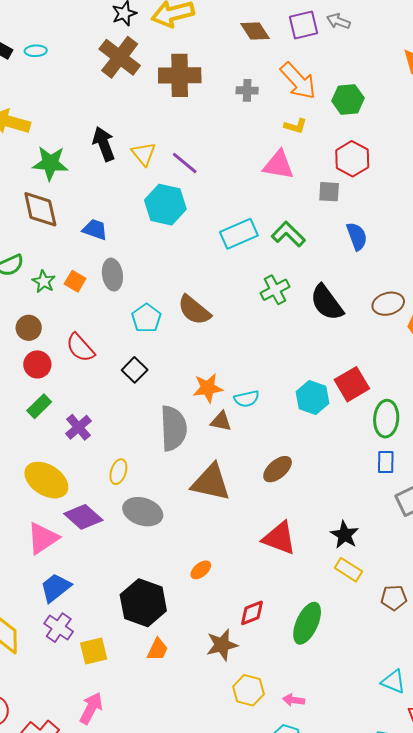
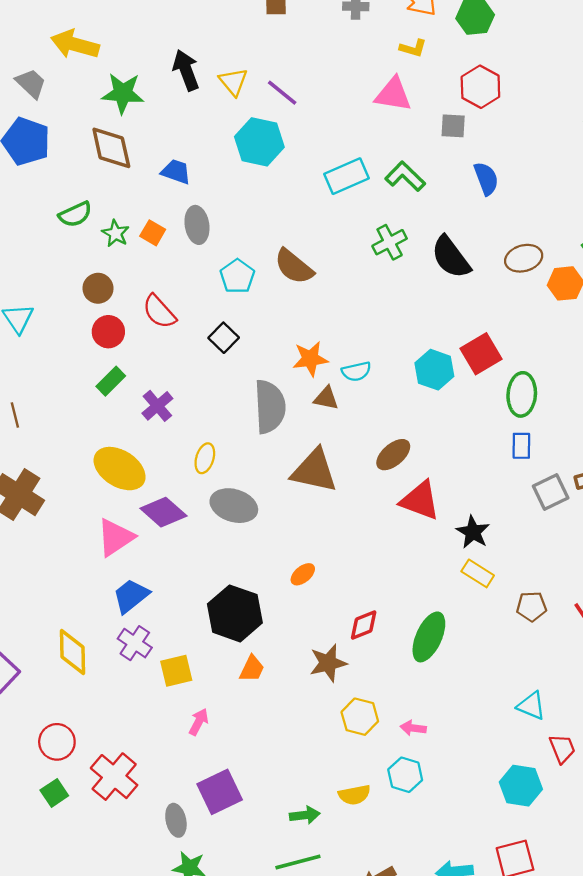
red triangle: (279, 538) -> (420, 500), moved
pink arrow: (91, 708) -> (199, 722), moved, size x0.7

